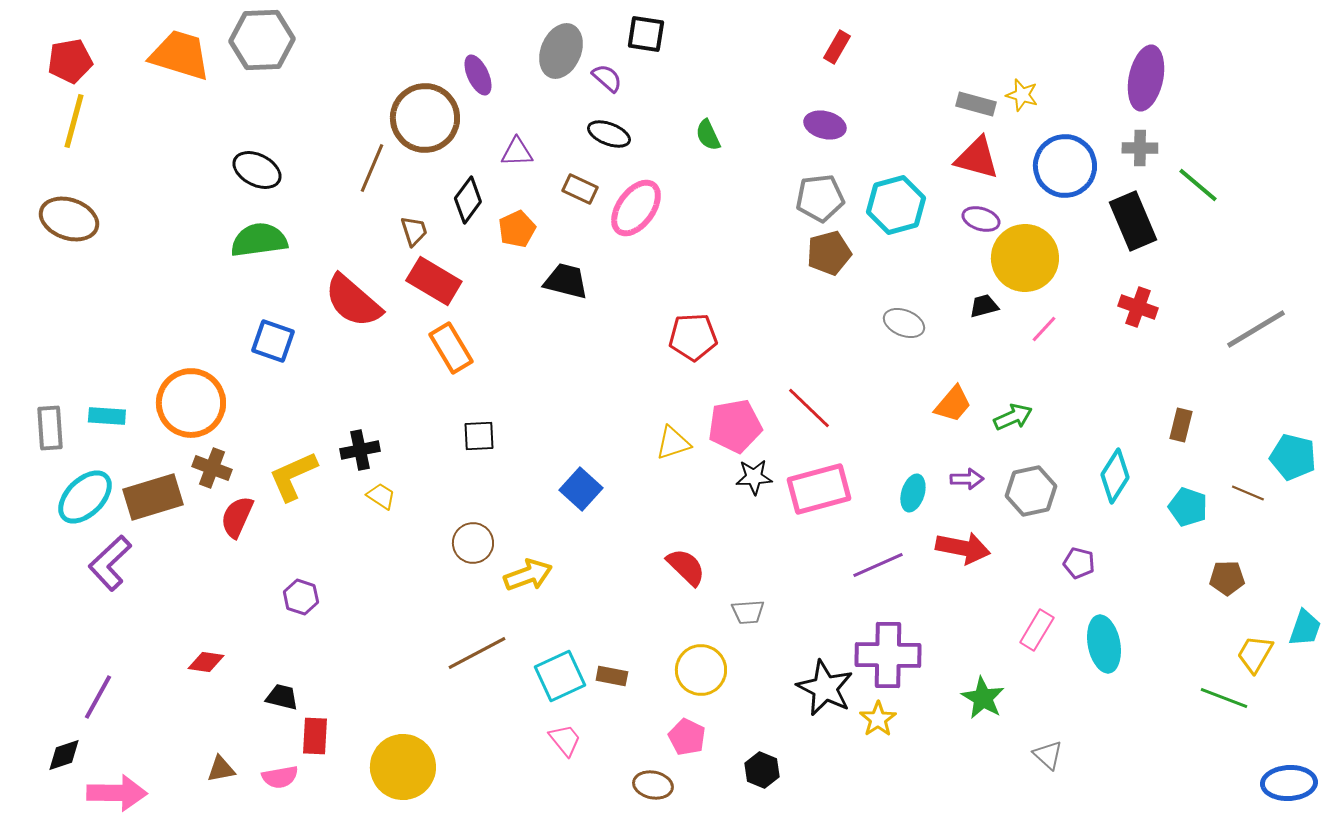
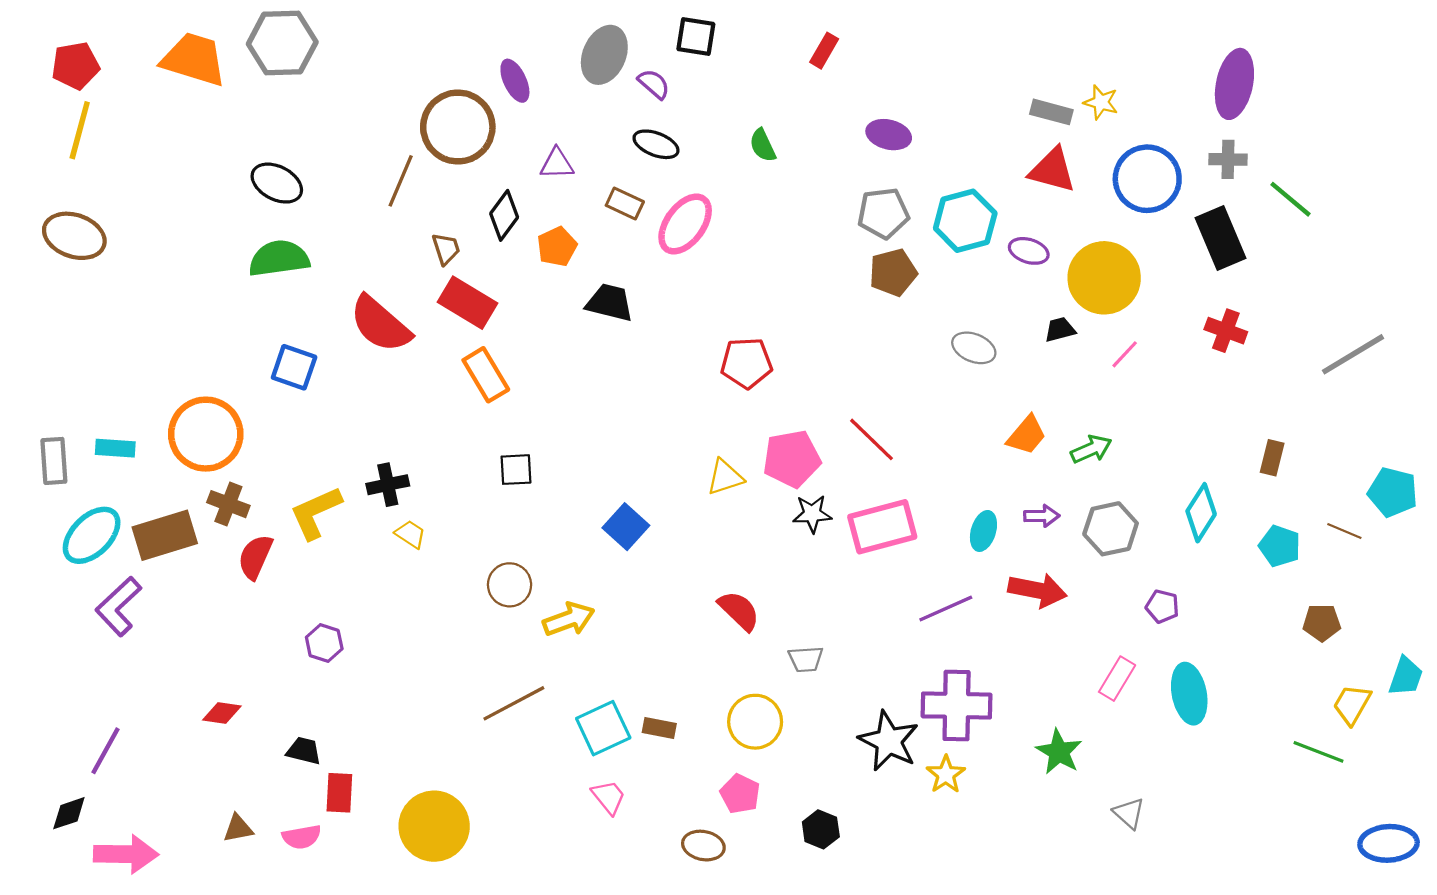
red rectangle: (837, 47) -> (824, 51), moved
purple ellipse: (981, 219) -> (1029, 251), moved

